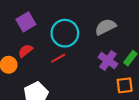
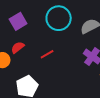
cyan circle: (65, 33) -> (59, 18), moved

